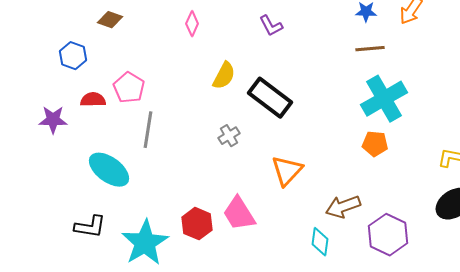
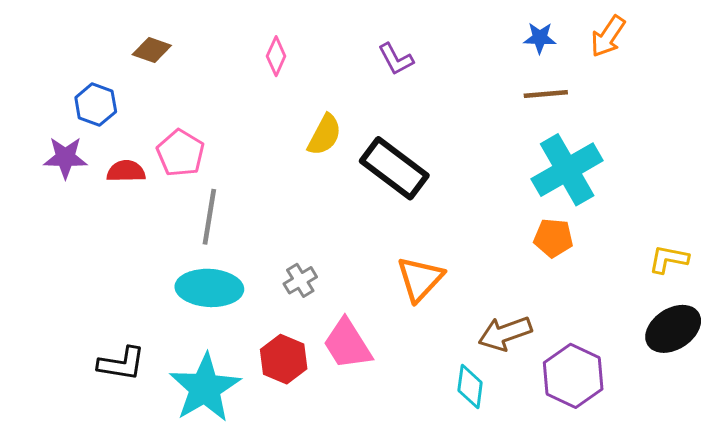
purple star: (53, 120) -> (65, 158), moved
gray cross: (229, 136) -> (300, 280), moved
cyan ellipse: (109, 170) -> (209, 288), moved, turned -33

